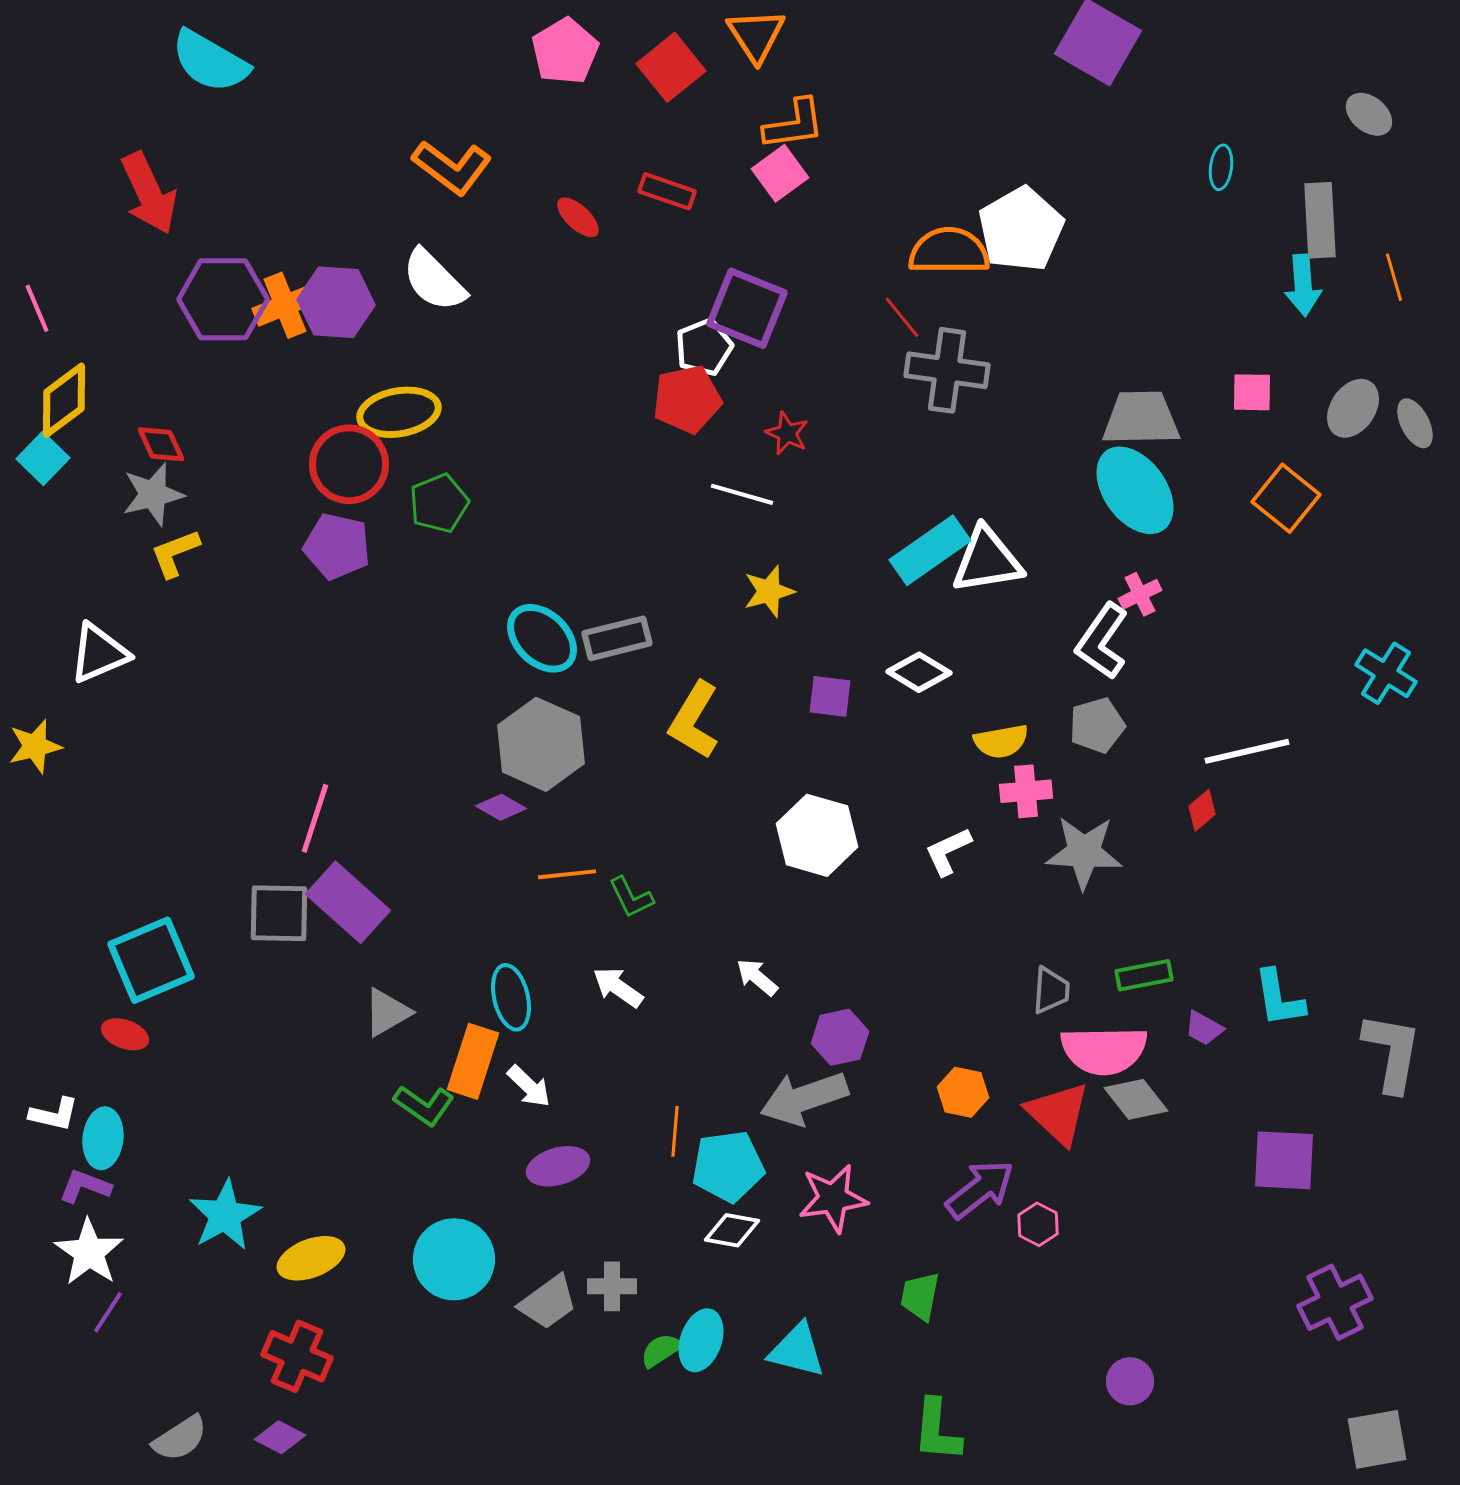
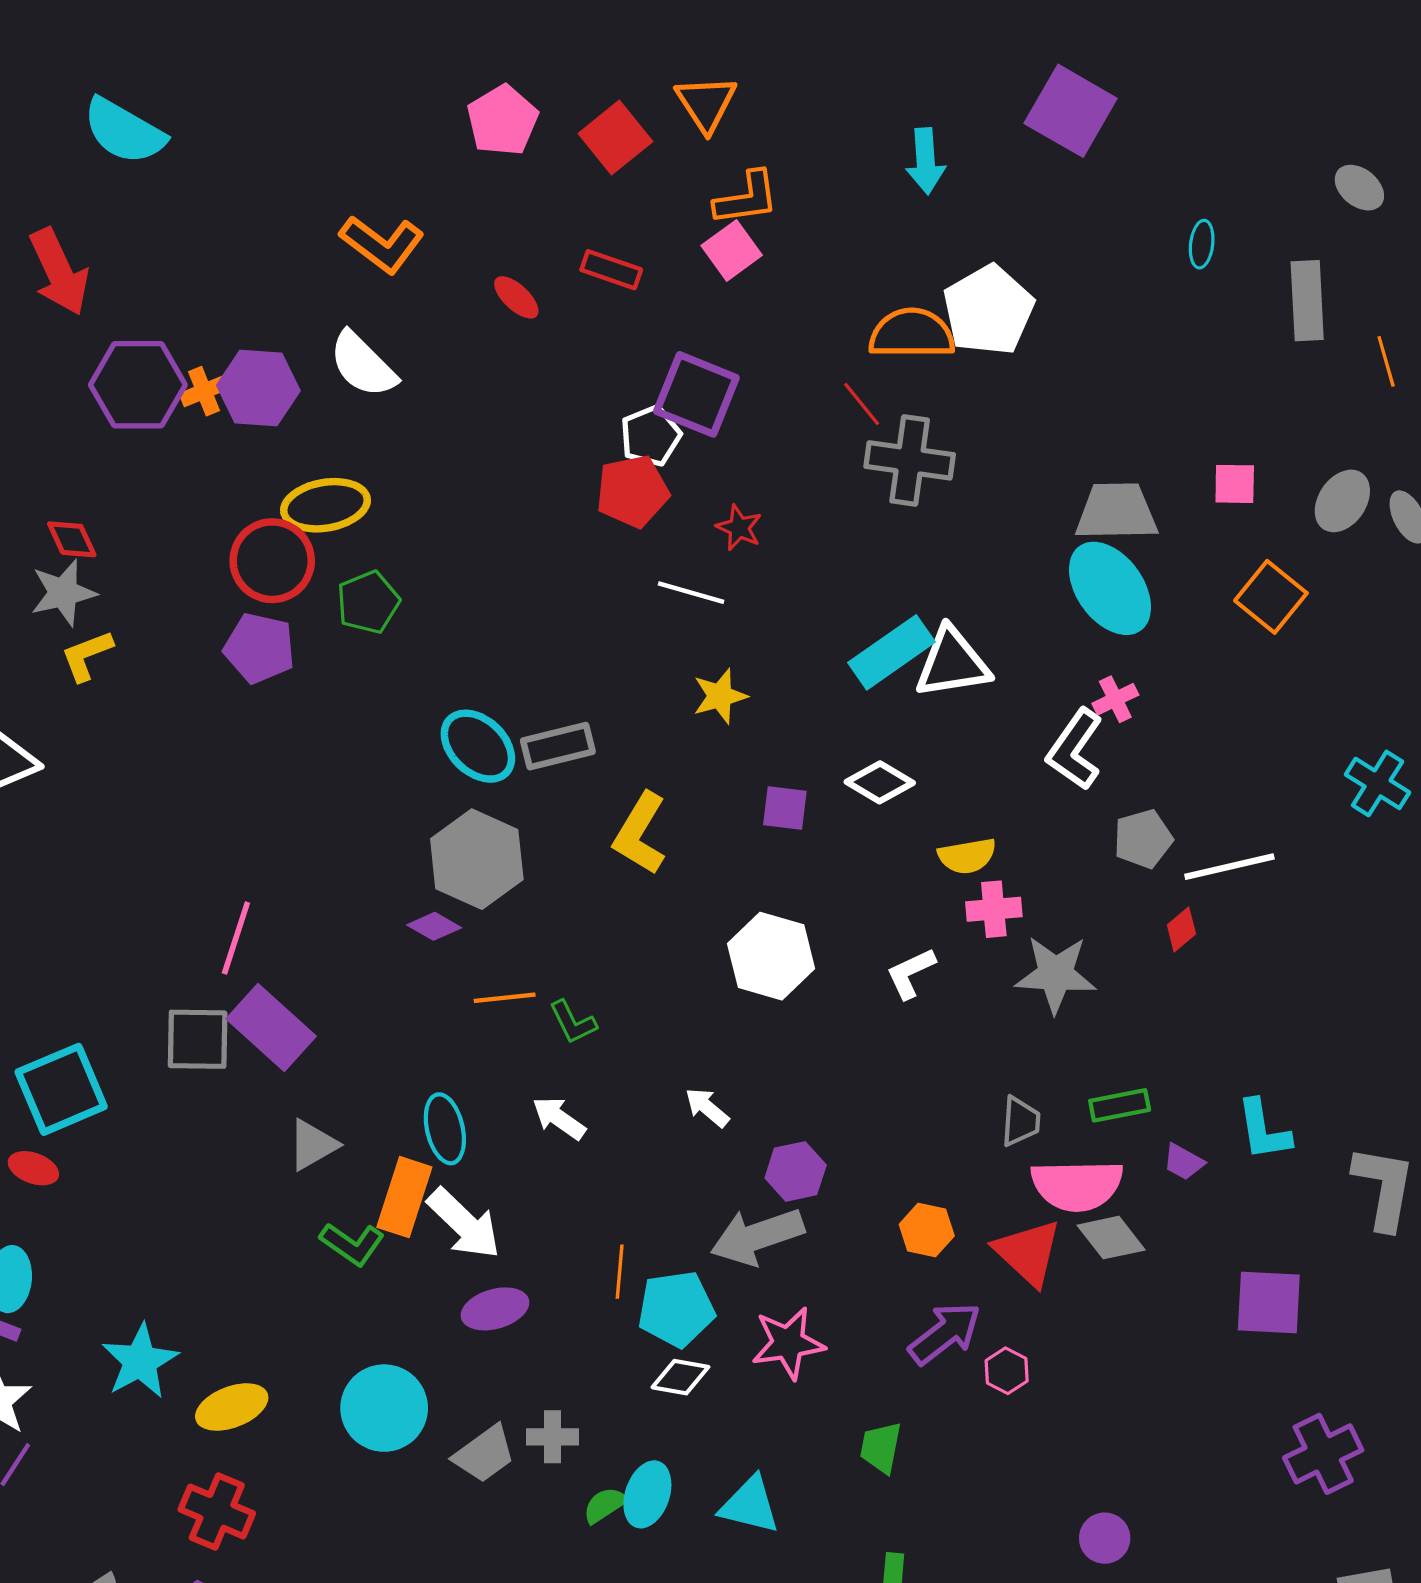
cyan arrow: (1303, 285) -> (926, 161), moved
orange cross: (285, 305) -> (204, 391), size x0.7
gray pentagon: (1097, 725) -> (1143, 839), moved
white arrow: (529, 1086) -> (464, 1224), size x1.6

